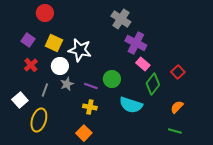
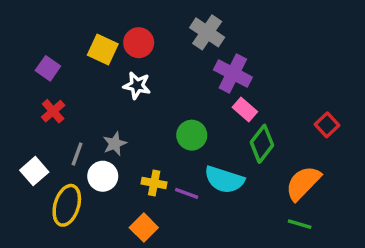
red circle: (45, 13) -> (139, 43), moved
yellow square: (54, 43) -> (103, 50), moved
white star: (80, 50) -> (137, 85), size x0.7
white circle: (60, 66) -> (103, 176), moved
red square: (178, 72) -> (327, 125), moved
purple line: (91, 86) -> (187, 193), moved
orange semicircle: (177, 107) -> (303, 183), size x1.6

